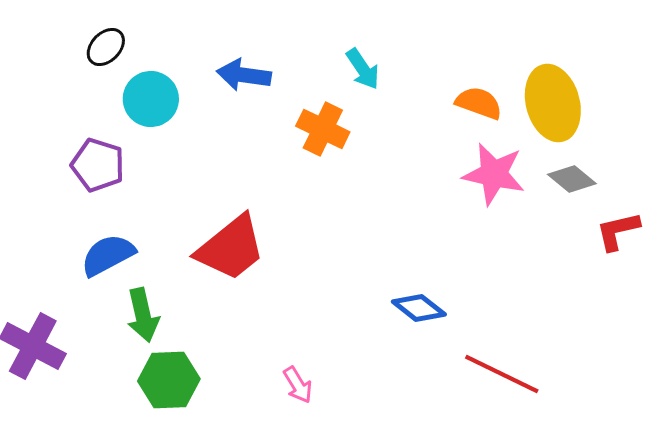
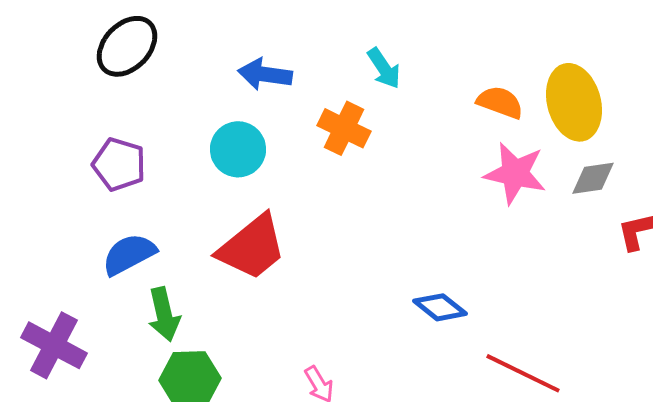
black ellipse: (106, 47) -> (127, 46), size x1.6
cyan circle: (151, 99) -> (238, 149), moved
gray diamond: (572, 179) -> (593, 178), turned -48

